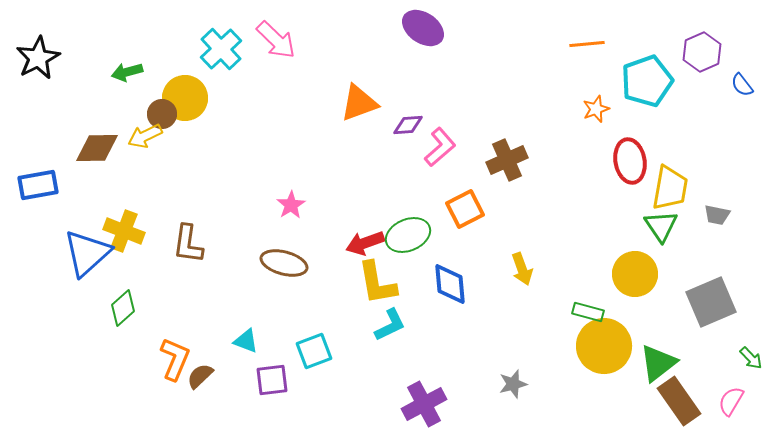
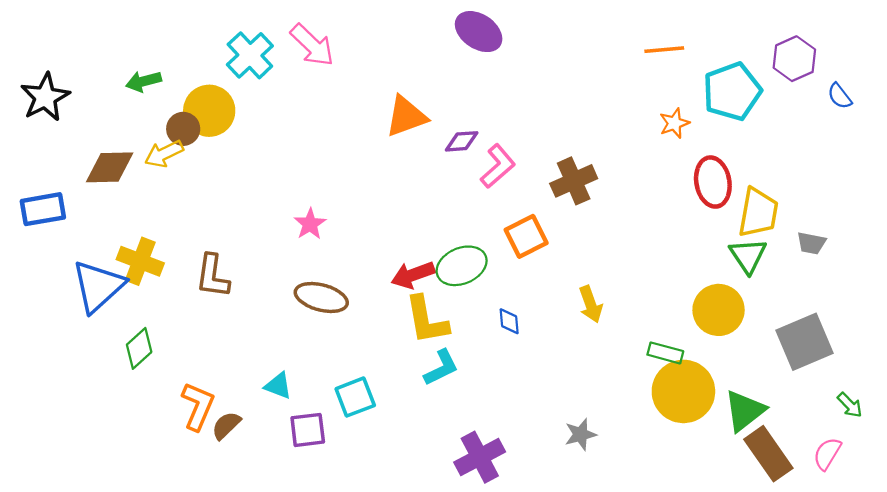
black star: (38, 58) -> (45, 97), moved
pink star: (291, 205) -> (310, 224), moved
blue diamond: (450, 284) -> (509, 321), size x0.6

